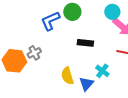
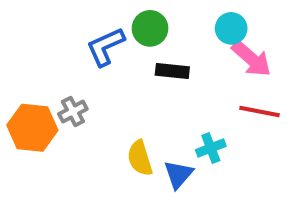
black rectangle: (85, 43) -> (172, 71), moved
cyan cross: (102, 71) -> (211, 148), turned 32

